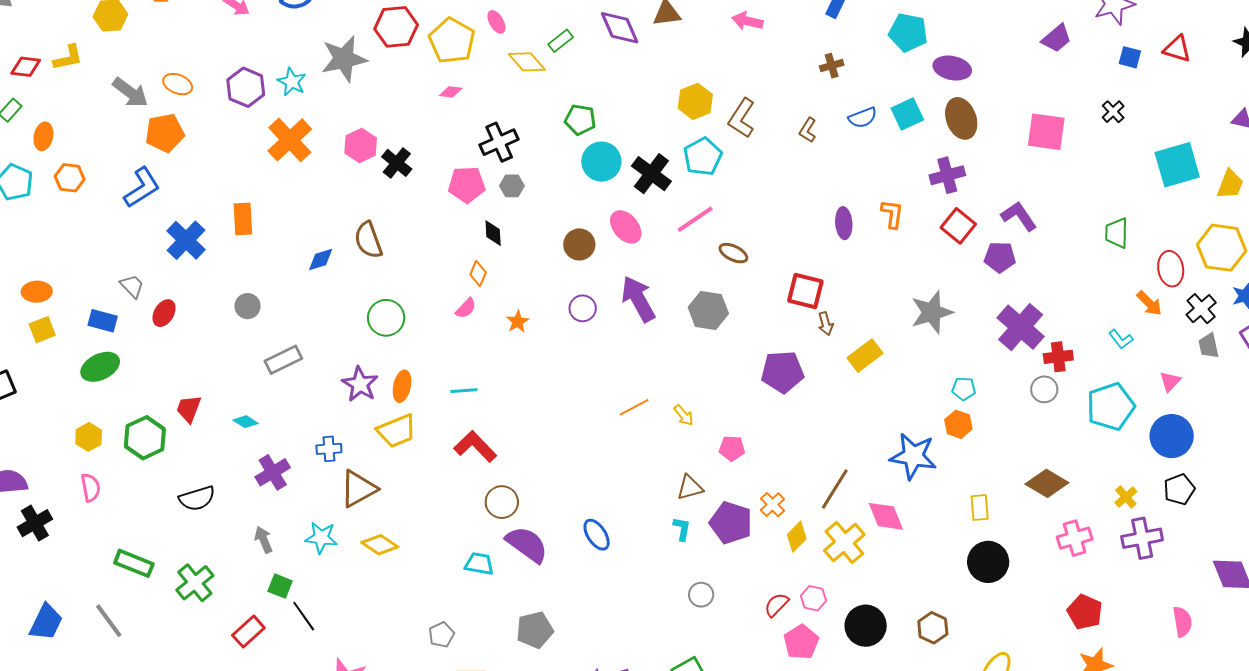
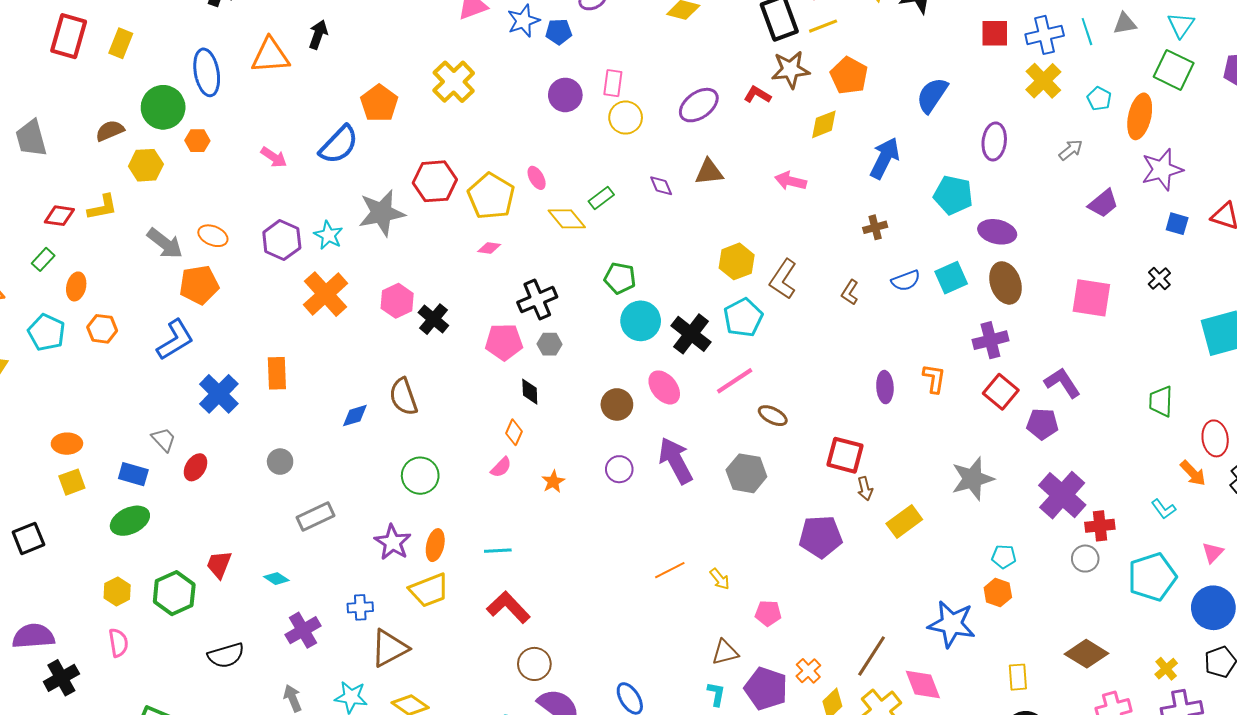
purple diamond: (620, 28) -> (661, 186), size x0.6

